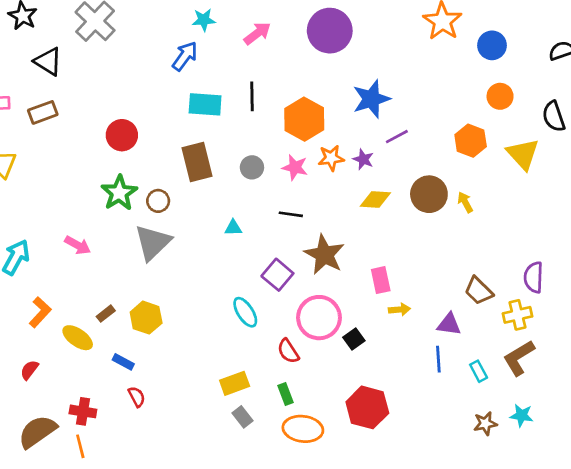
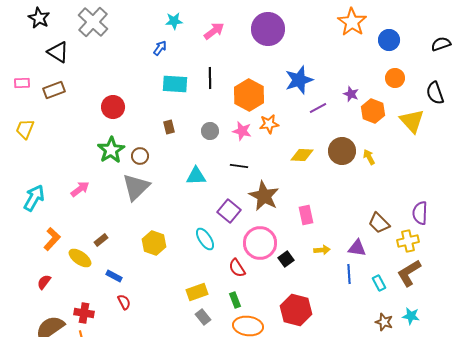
blue arrow: (185, 56) -> (160, 48), size x0.7
purple star: (363, 159) -> (351, 94), moved
brown rectangle: (197, 162) -> (169, 127), size x0.5
cyan triangle: (233, 228) -> (196, 176), size x1.5
pink arrow: (78, 245) -> (80, 189), turned -66
yellow arrow: (399, 310) -> (322, 250), moved
yellow hexagon: (146, 318) -> (154, 243), moved
brown star: (485, 424) -> (384, 322), turned 30

